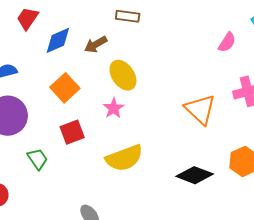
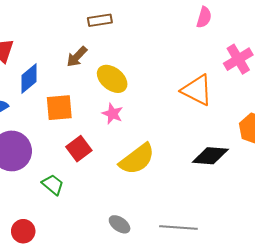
blue diamond: (58, 40) -> (29, 79), moved
orange square: (65, 88) -> (59, 108), turned -36

